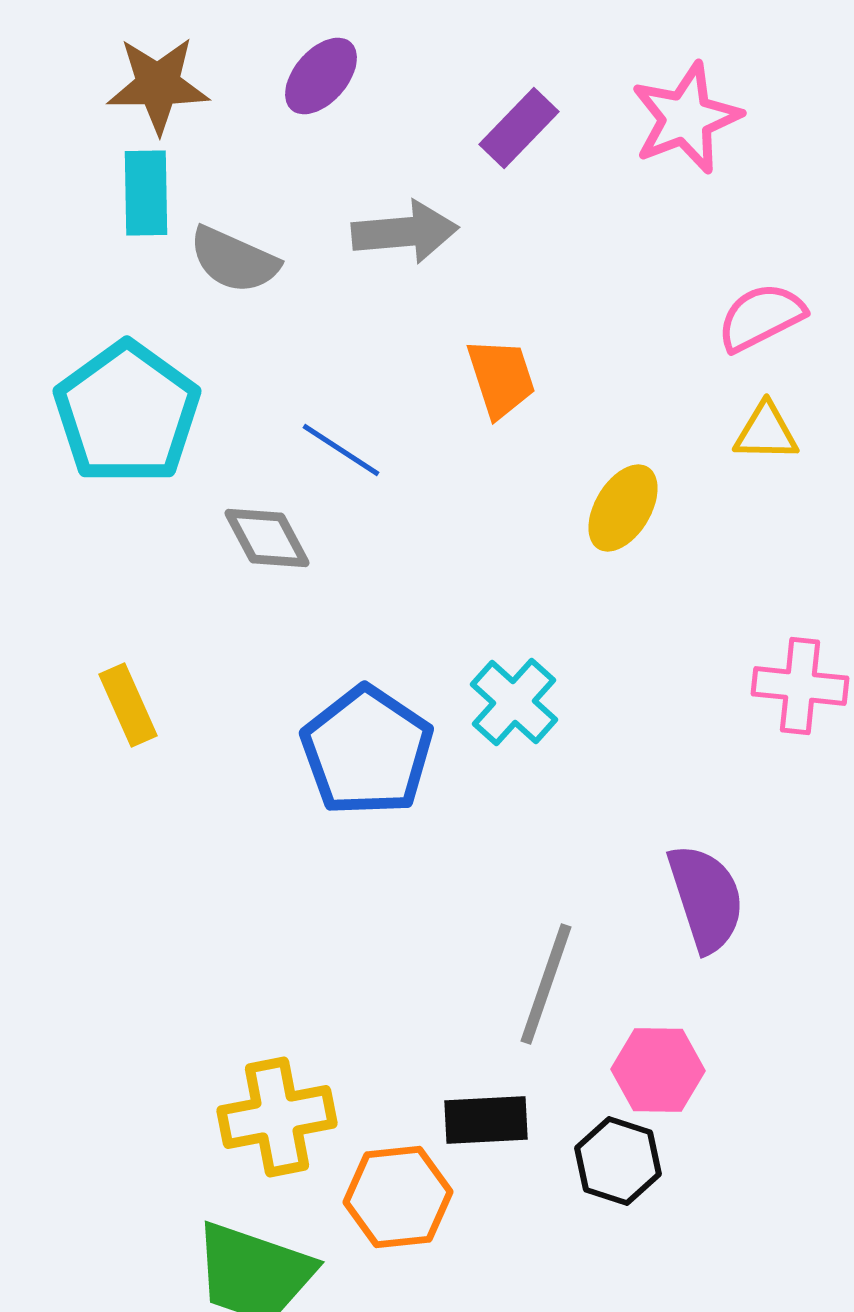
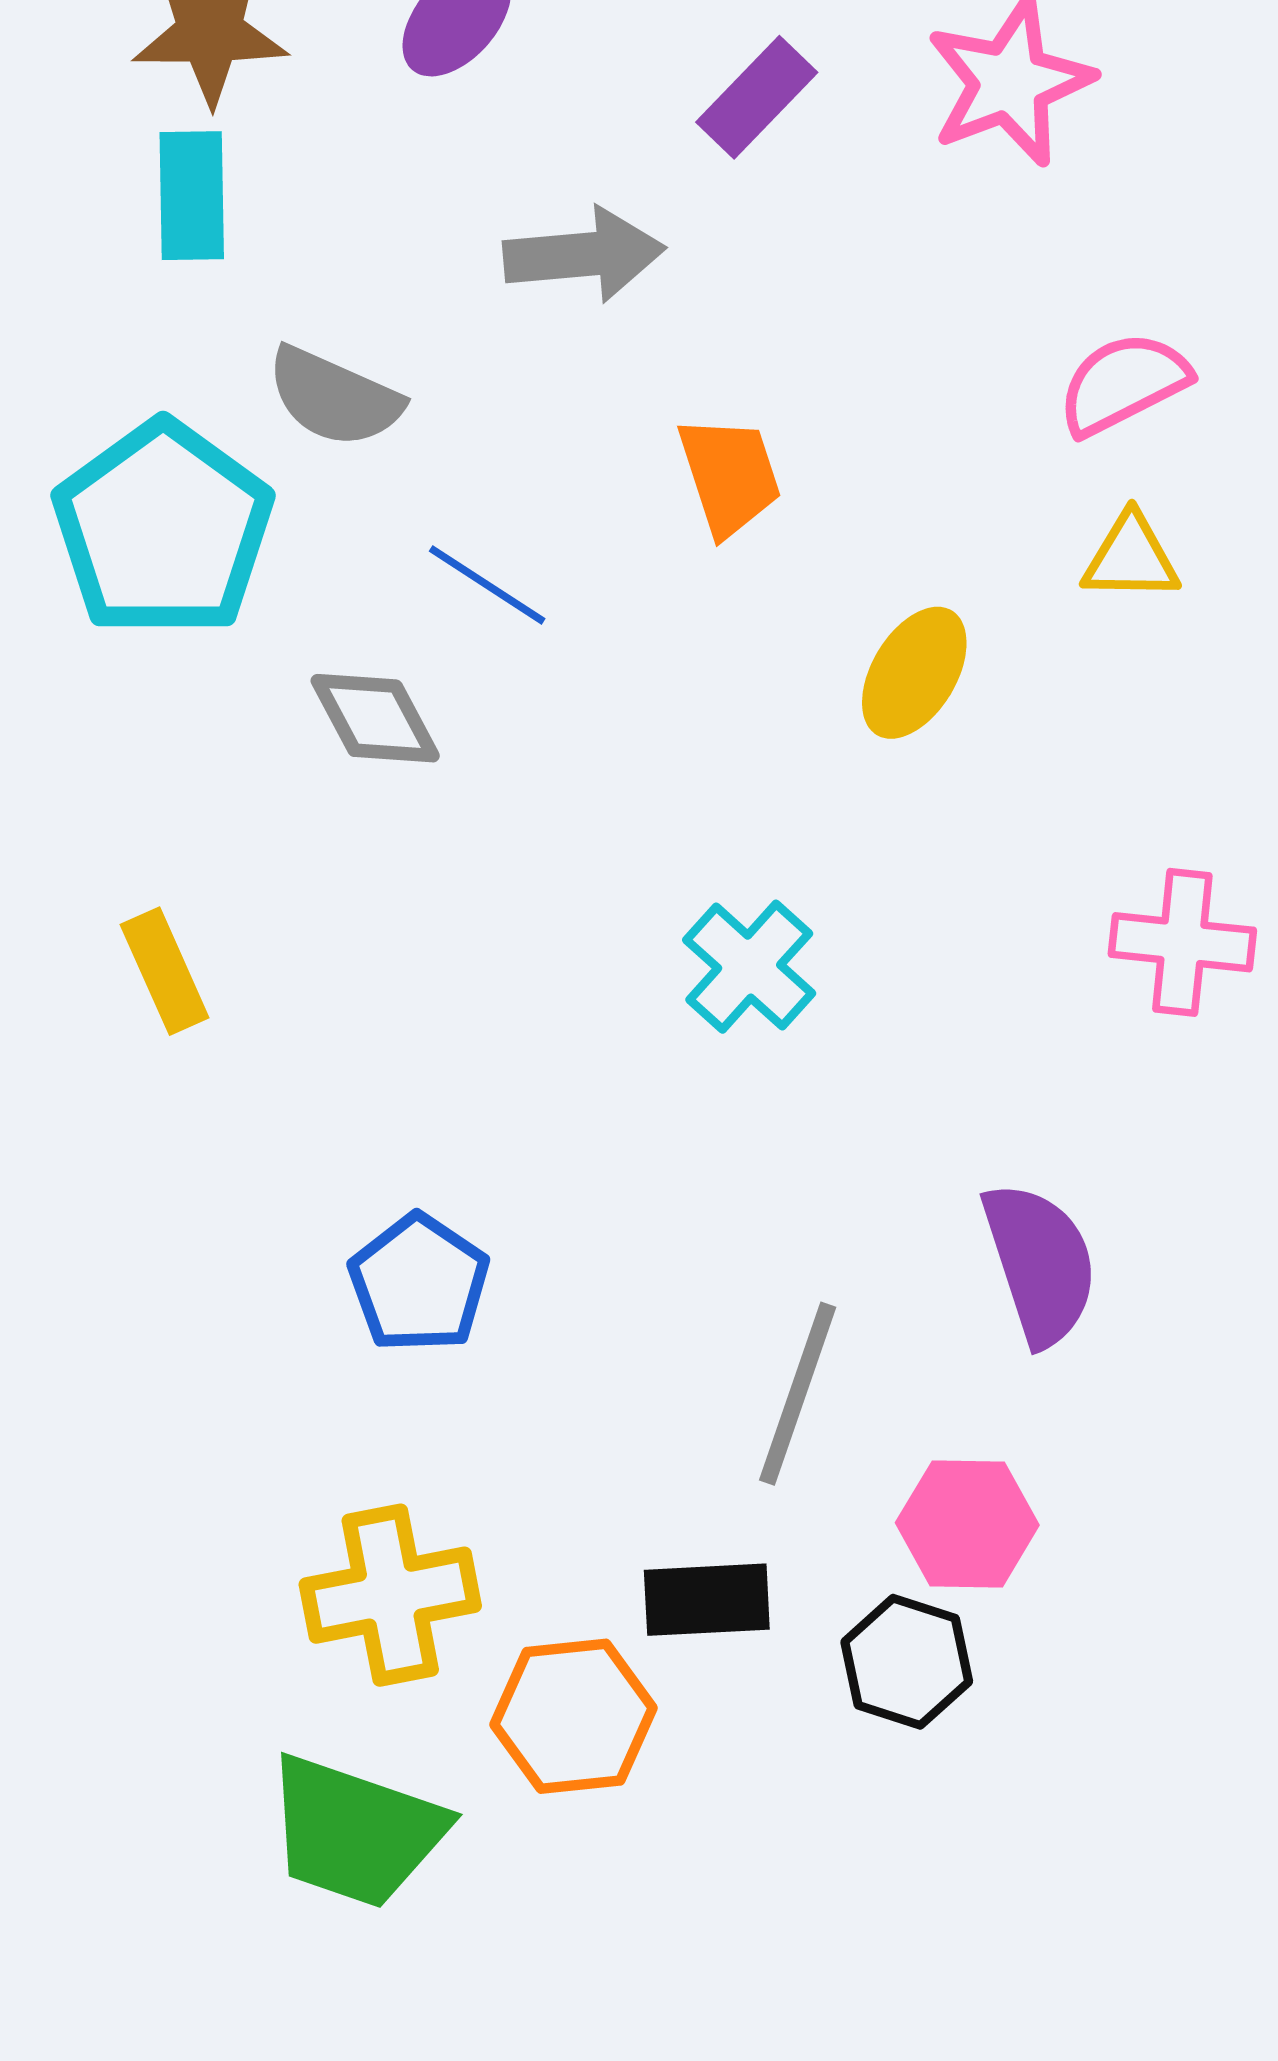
gray semicircle: (234, 260) -> (334, 397), moved
blue pentagon: (367, 751) -> (419, 1283), moved, size x0.7

